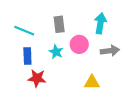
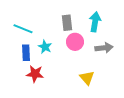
gray rectangle: (59, 24) -> (67, 23), moved
cyan star: (56, 52) -> (45, 47), moved
yellow triangle: (92, 82) -> (87, 78), turned 49

